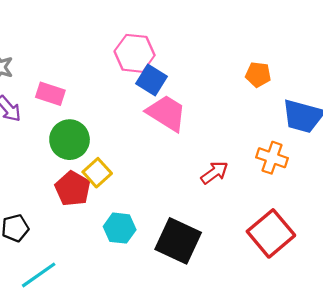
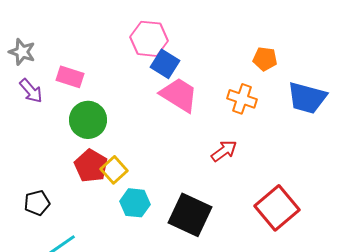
orange cross: (272, 158) -> (242, 99), moved
yellow square: (97, 173) -> (114, 170), moved

